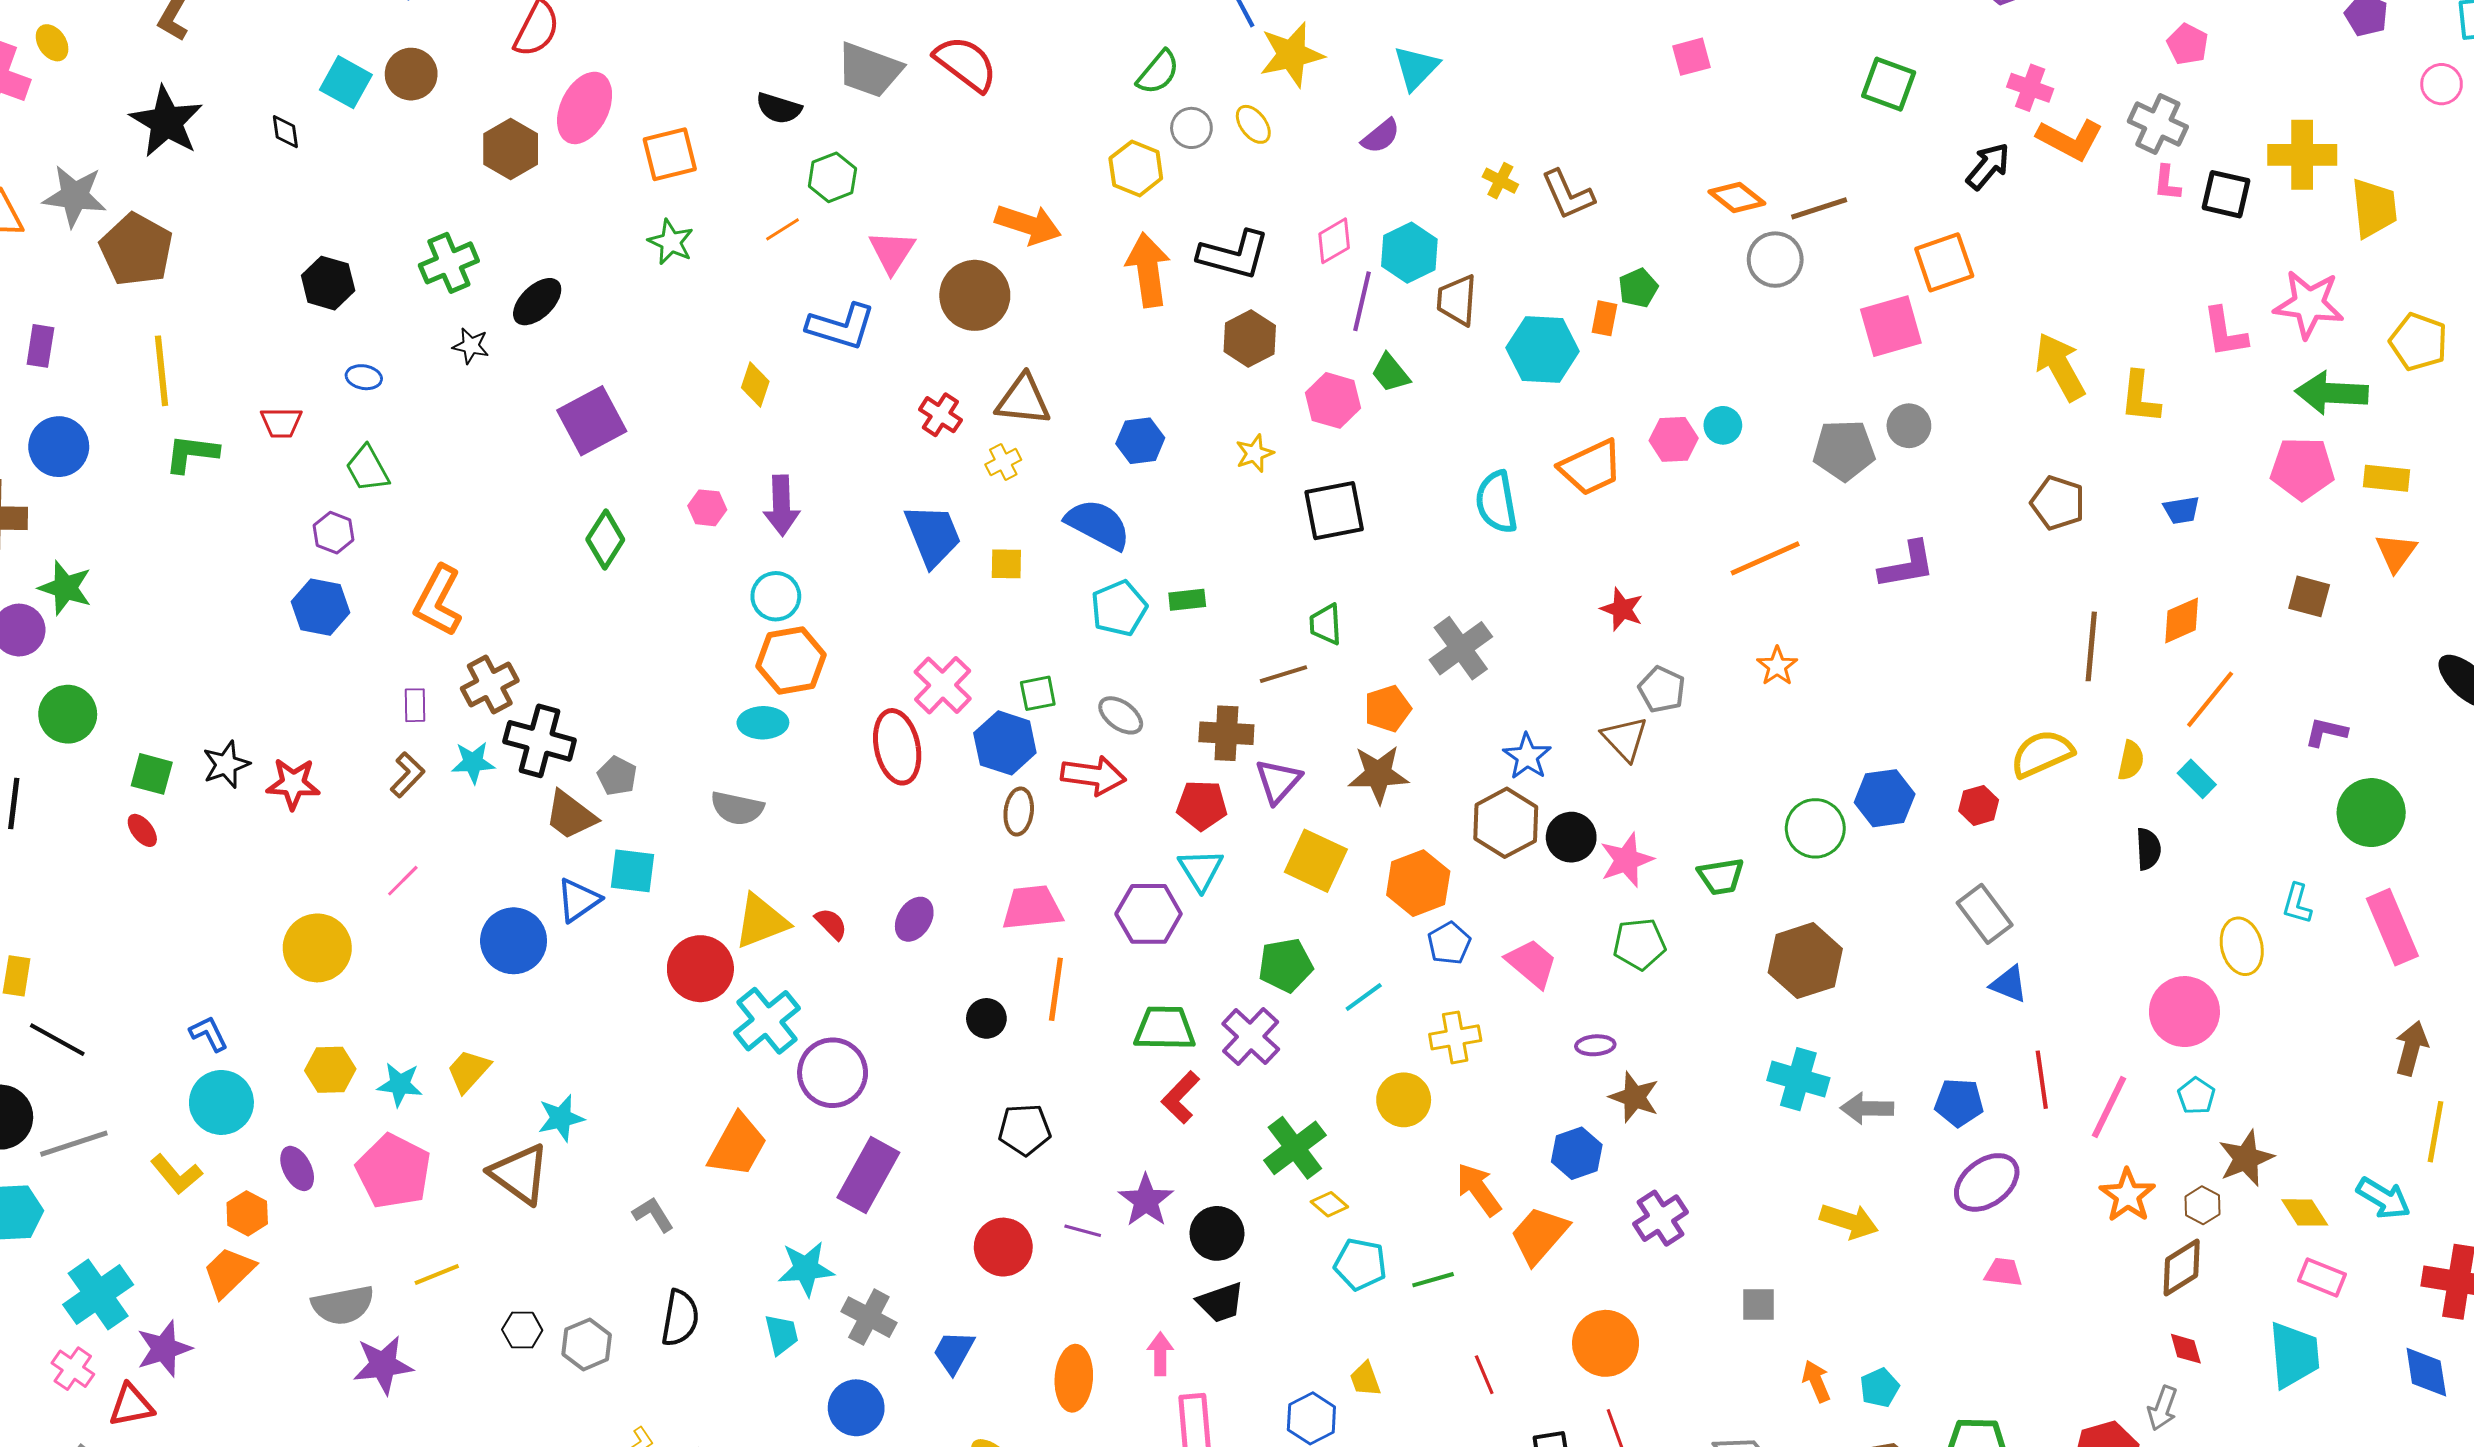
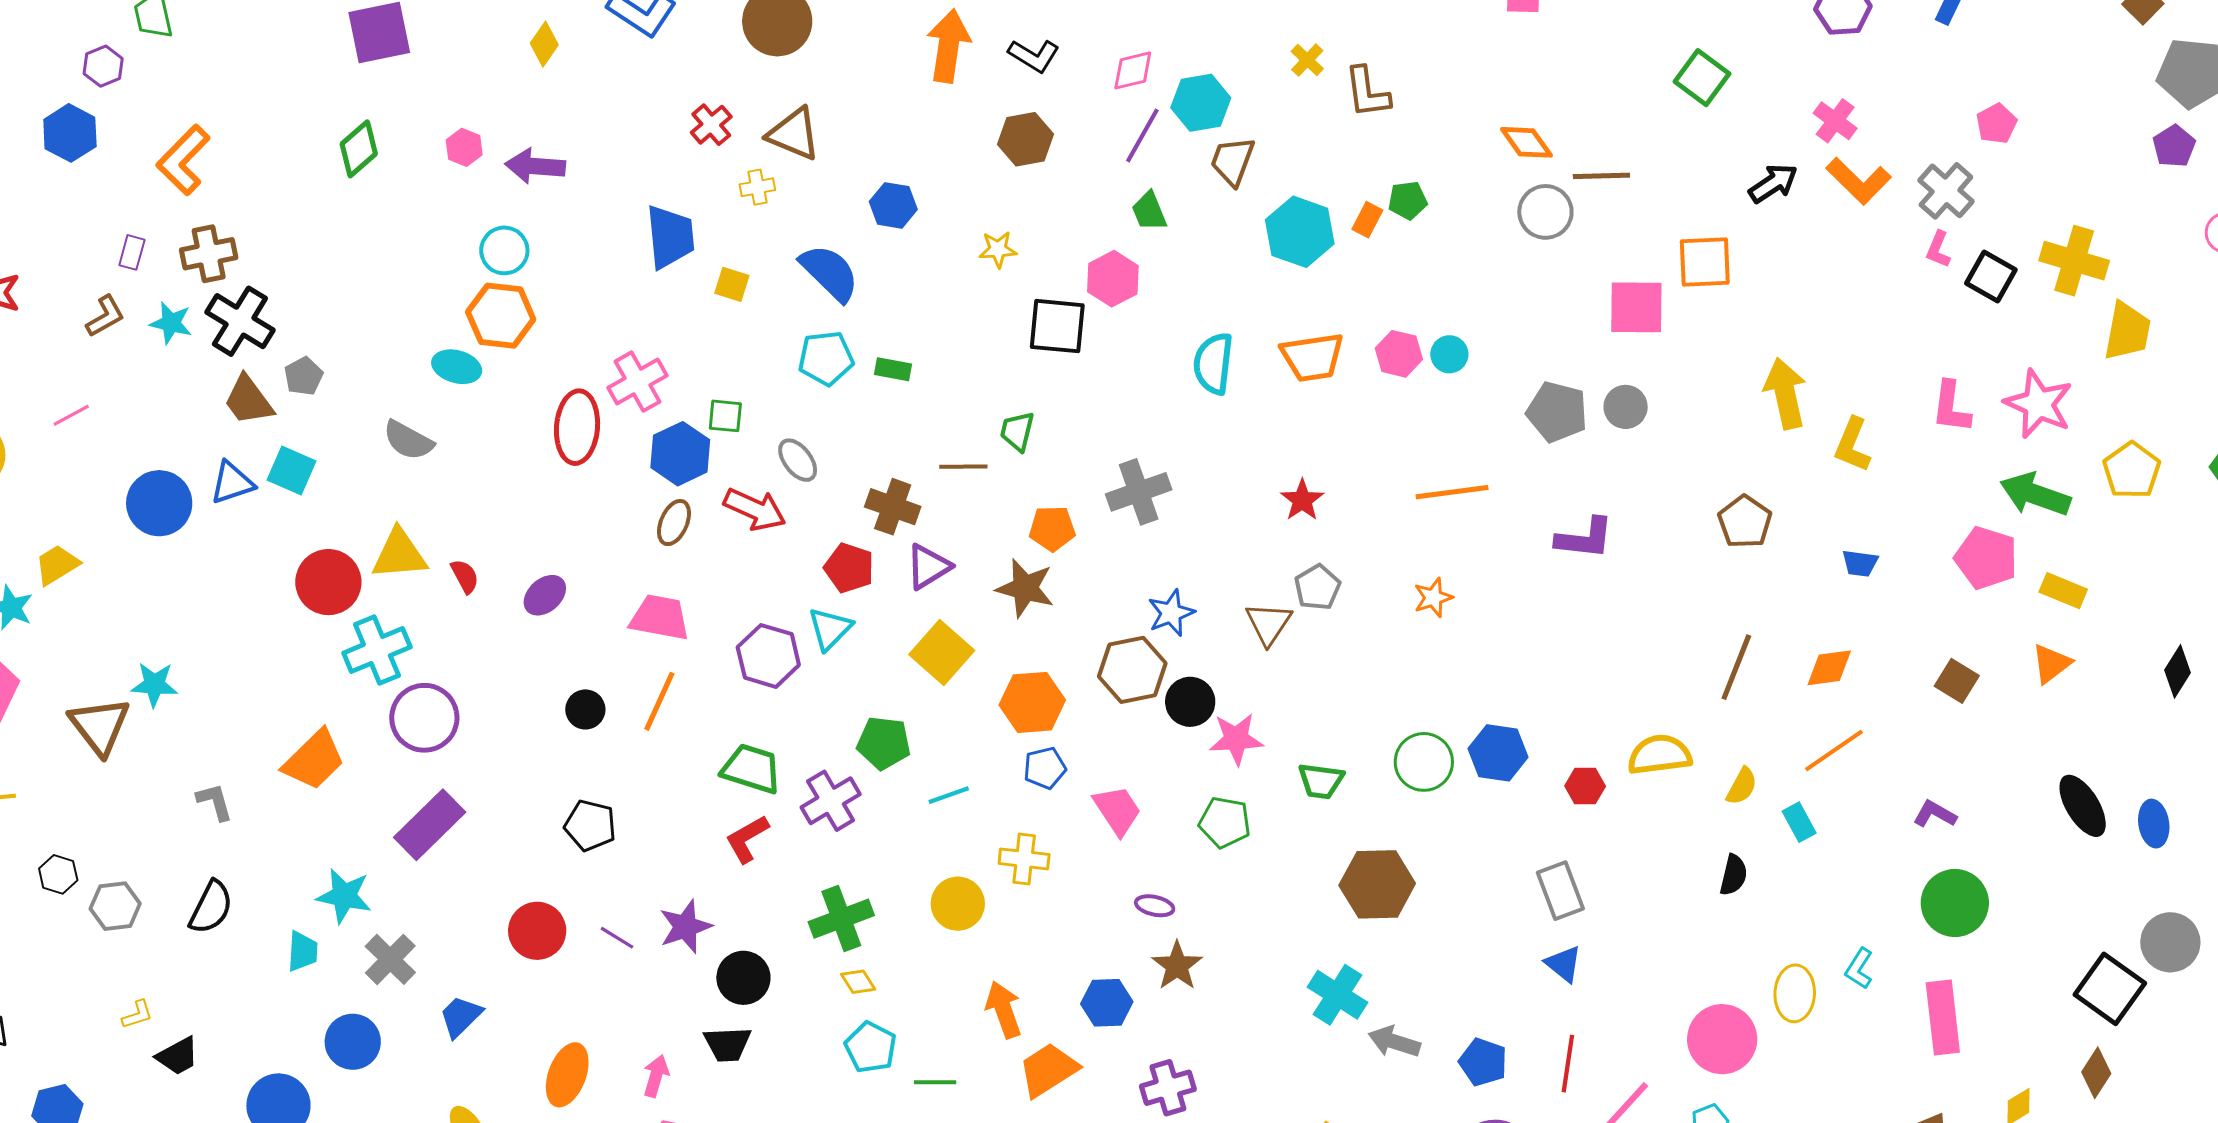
black L-shape: (1234, 255) -> (1034, 56), size x0.7
pink hexagon: (1333, 400) -> (1113, 279), moved
purple arrow: (781, 505) -> (535, 166), turned 80
yellow trapezoid: (468, 1071) -> (57, 565), moved

